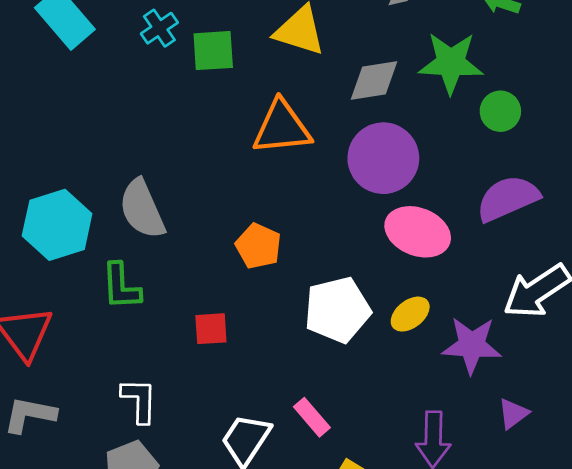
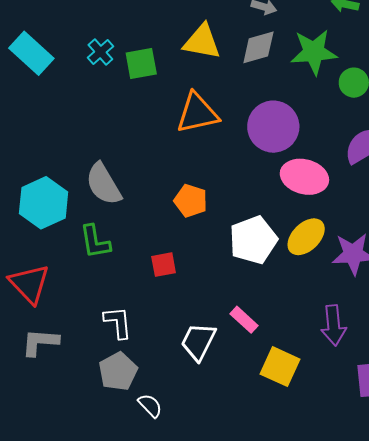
gray diamond: (374, 80) -> (258, 47), moved
yellow ellipse: (410, 314) -> (306, 237), size x1.4

